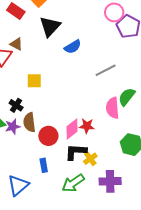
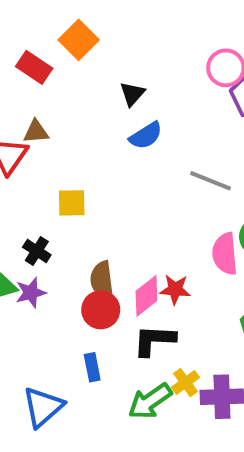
black triangle: (50, 26) -> (132, 94), moved, size x0.6
brown triangle: (16, 44) -> (36, 132), turned -32
gray line: (106, 70) -> (210, 181), turned 50
brown semicircle: (29, 122) -> (102, 280), moved
yellow cross: (90, 159) -> (185, 382), moved

